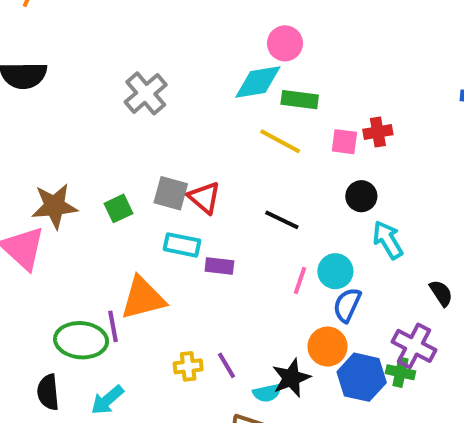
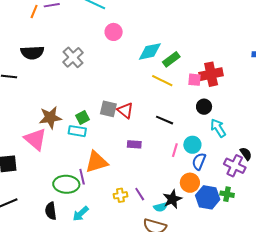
pink circle: (285, 43) -> (114, 32), moved
gray cross: (146, 93) -> (73, 57), moved
green rectangle: (300, 100) -> (171, 59), turned -42
red cross: (378, 132) -> (211, 74), size x1.6
cyan rectangle: (182, 245) -> (77, 131), moved
purple cross: (414, 346) -> (235, 166), moved

